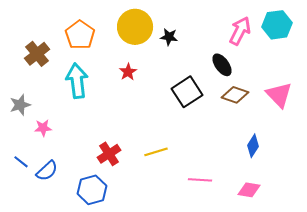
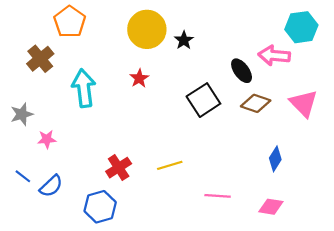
pink arrow: (240, 31) -> (274, 55), moved, turned -112
orange pentagon: (80, 35) -> (70, 22), moved
black star: (169, 37) -> (184, 40), turned 30

